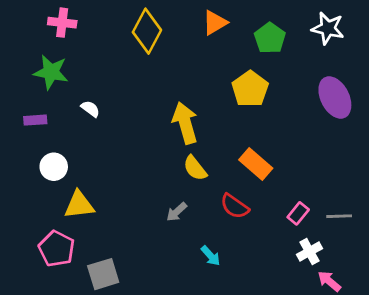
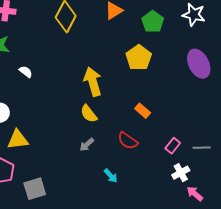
orange rectangle: (256, 164) -> (143, 111), size x0.7
yellow semicircle: (195, 168) -> (89, 114), moved

